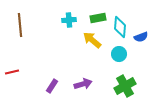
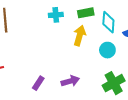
yellow arrow: (92, 40) -> (80, 36), turned 66

